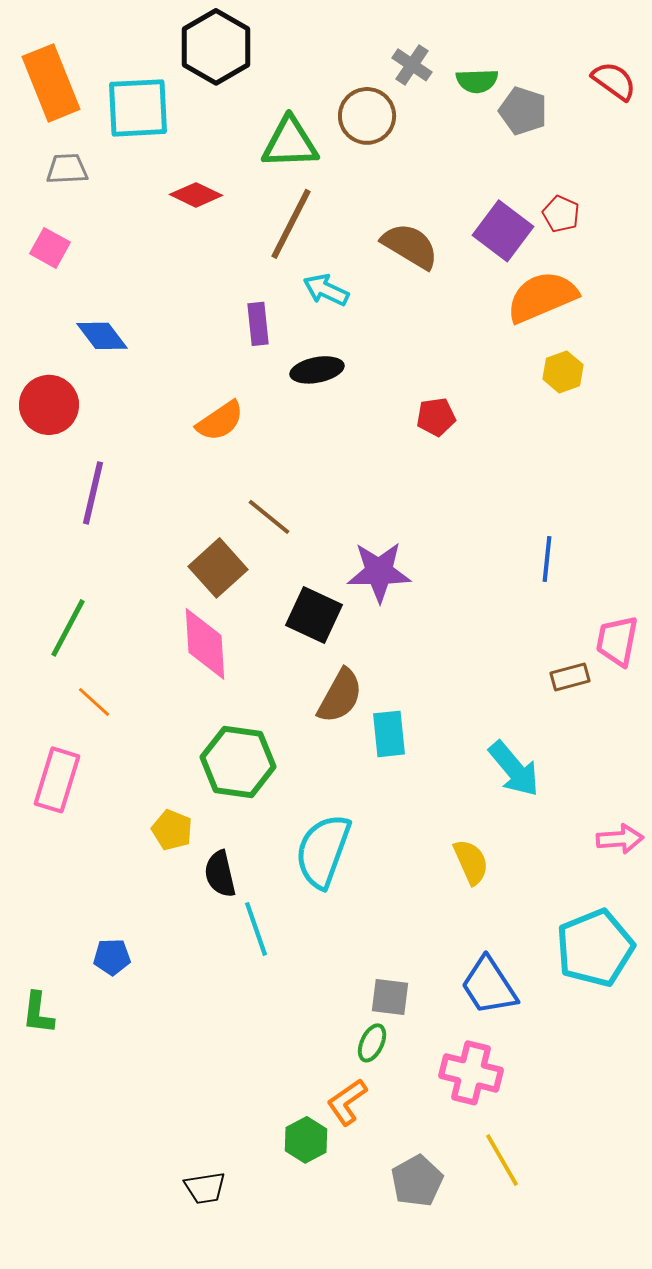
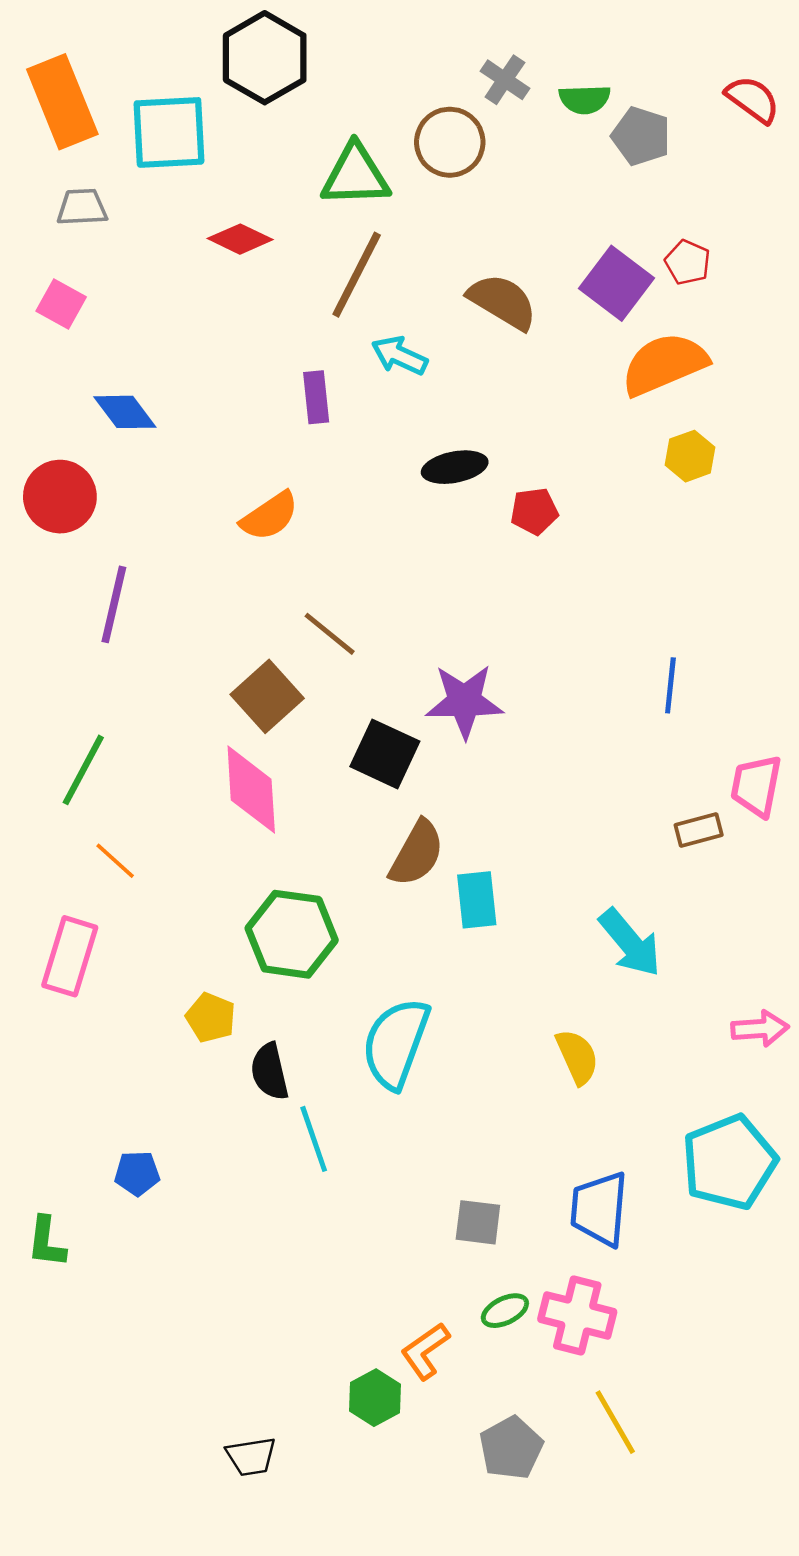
black ellipse: (317, 370) -> (455, 467), moved
blue trapezoid: (489, 986) -> (599, 1209), turned 38
green ellipse: (372, 1043) -> (505, 1311), moved, turned 39

